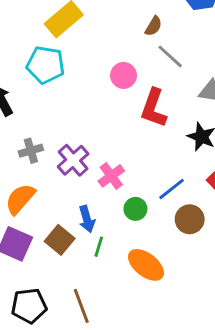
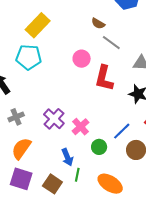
brown semicircle: (154, 26) -> (98, 23), turned 96
gray cross: (31, 151) -> (16, 117), moved
brown square: (60, 240) -> (52, 184), moved

